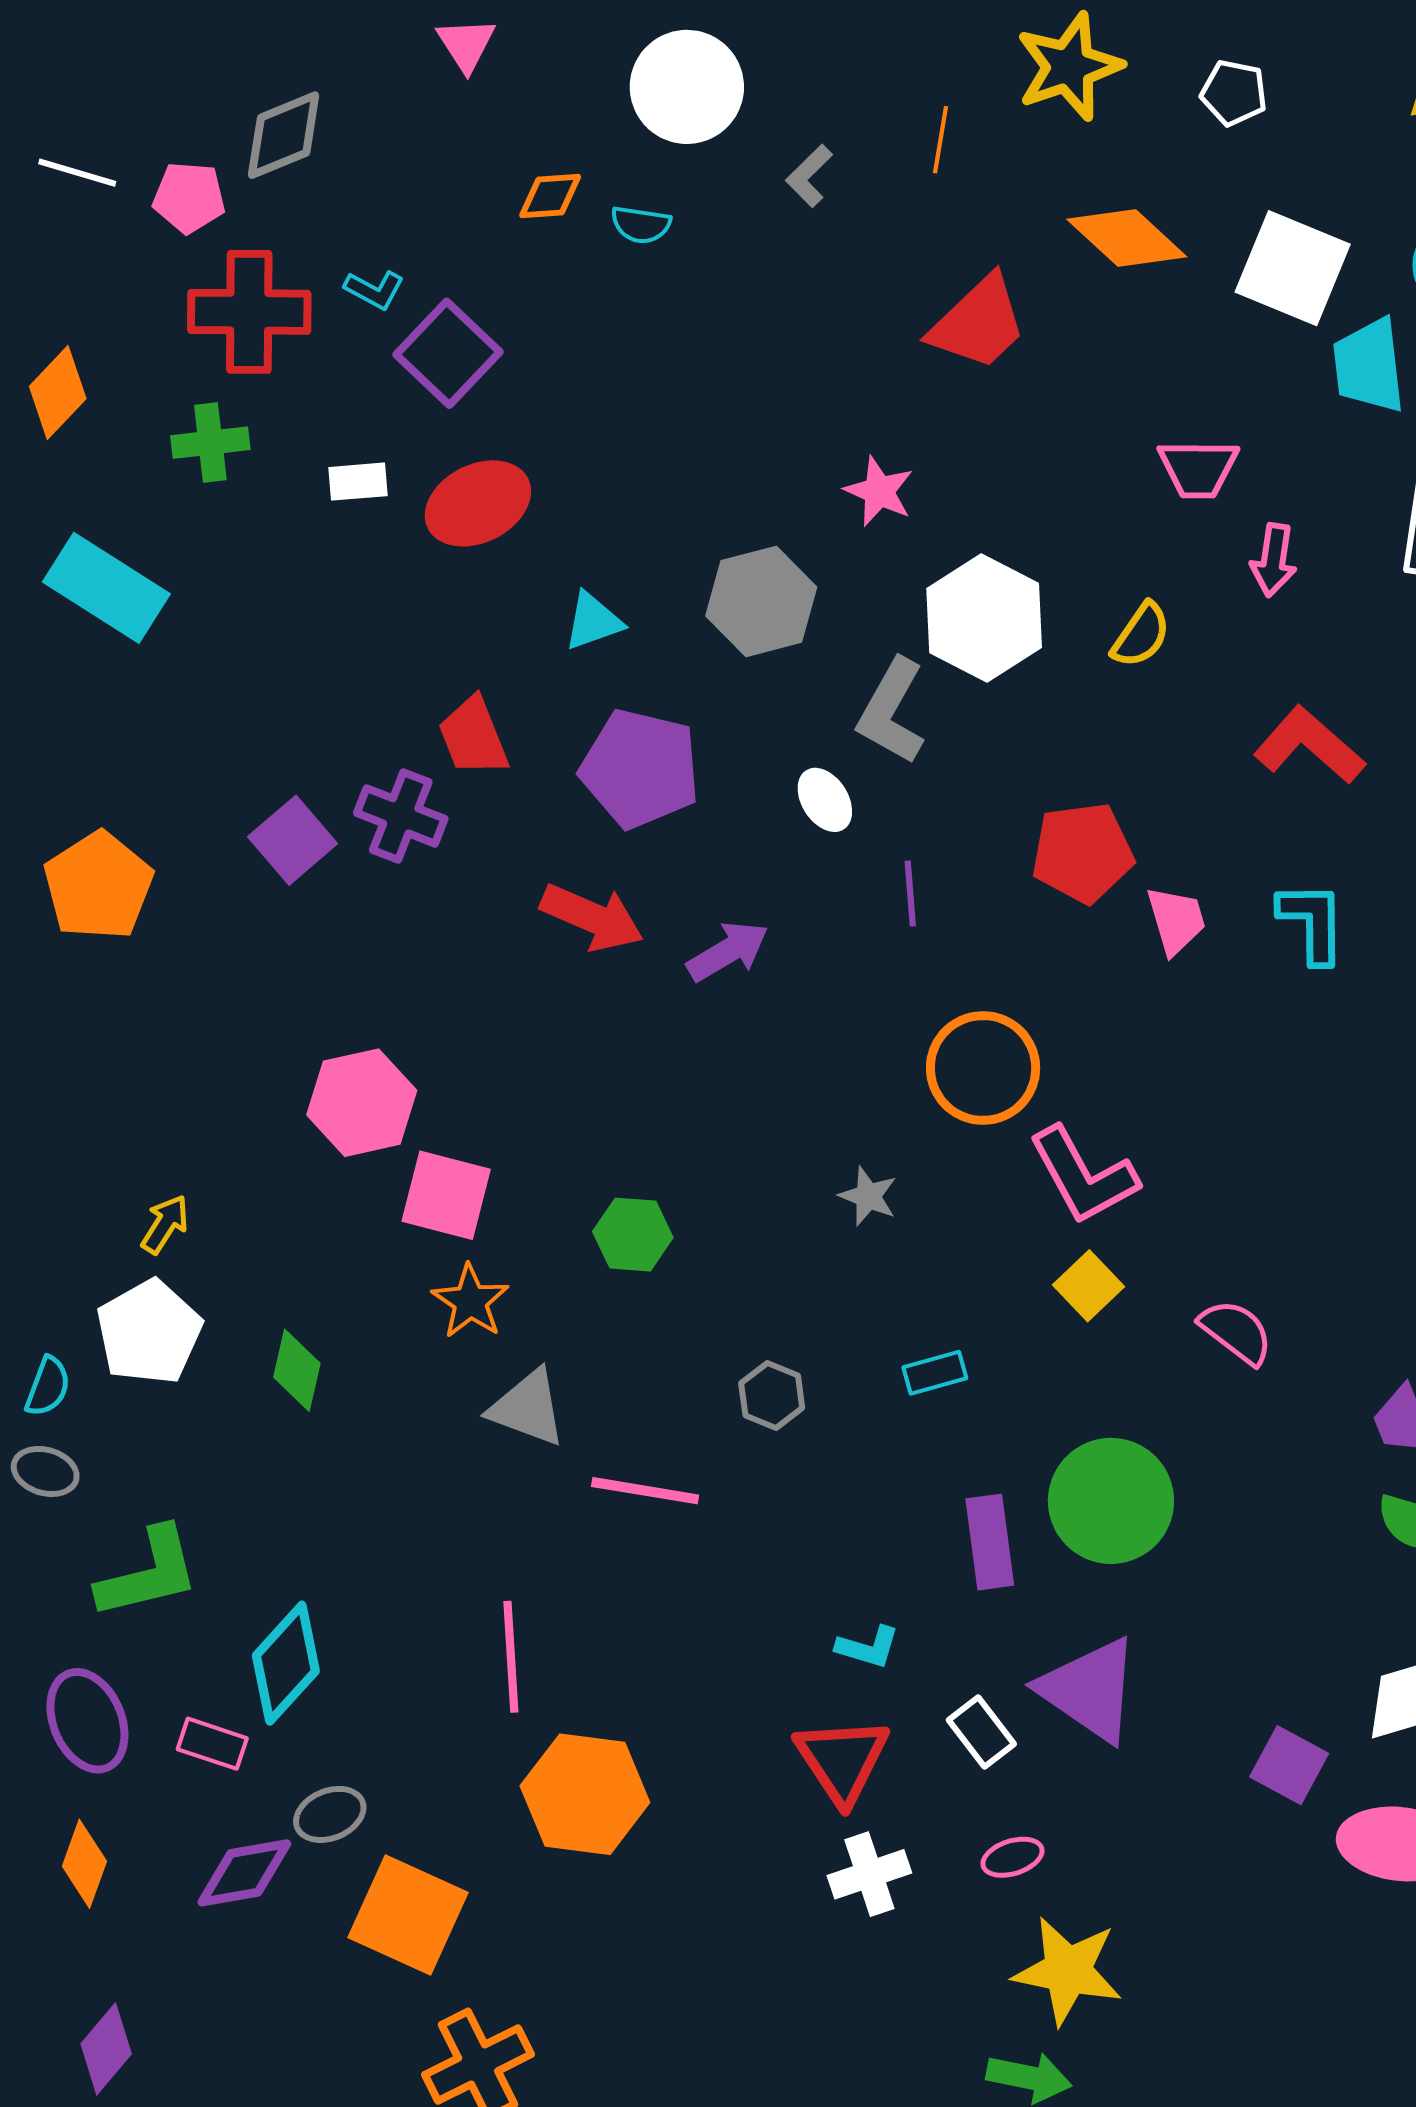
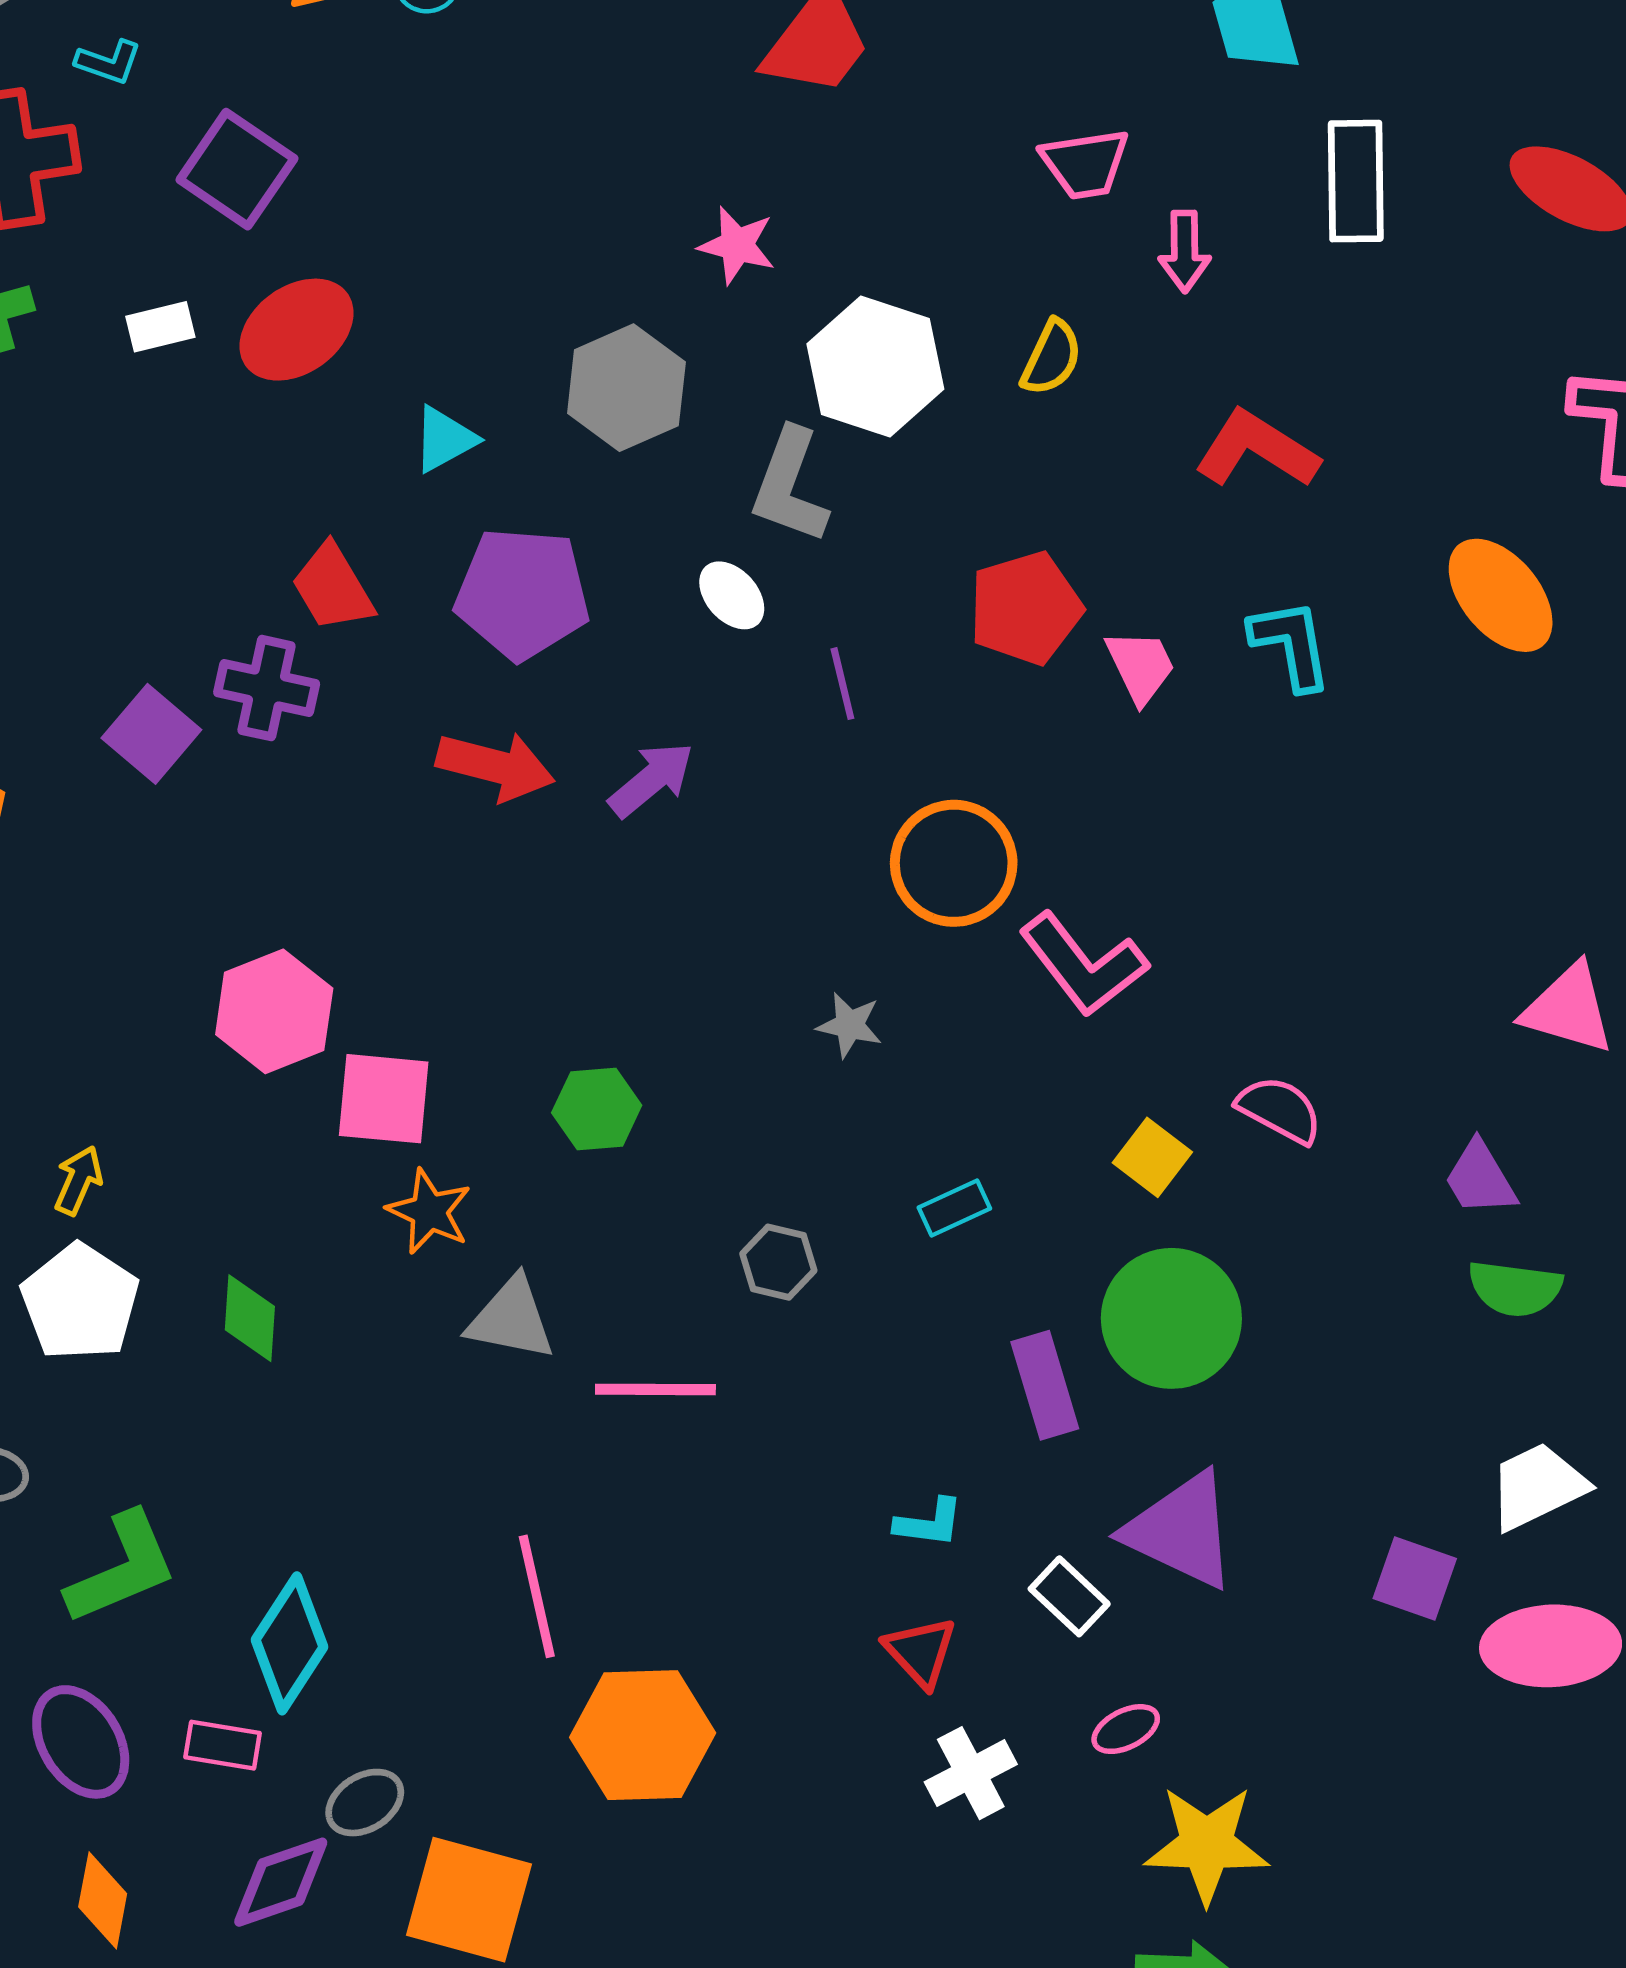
cyan L-shape: (374, 290) -> (109, 62), moved
yellow square: (1088, 1286) -> (1152, 1157), moved
red triangle: (842, 1760) -> (921, 1652), size x0.7

